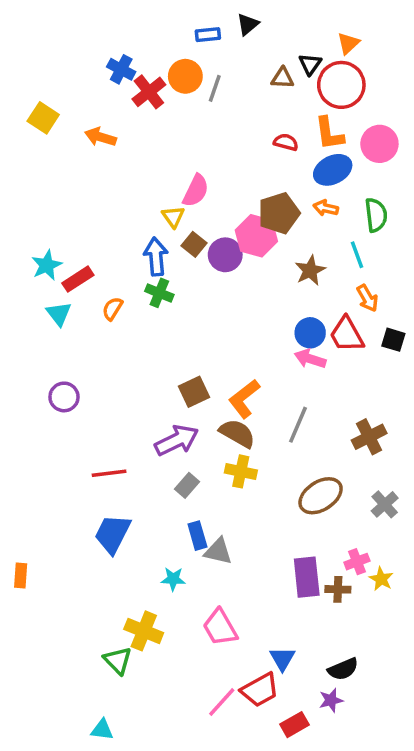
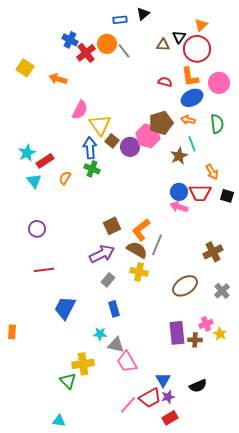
gray line: (215, 88) -> (124, 51), turned -56
pink semicircle: (196, 191) -> (80, 110), moved
yellow triangle: (173, 217) -> (100, 125), size x1.6
cyan line: (357, 255) -> (192, 144), moved
red trapezoid: (347, 335) -> (200, 193), turned -60
gray line: (298, 425) -> (157, 245), moved
red line: (109, 473) -> (44, 270), moved
gray triangle: (218, 551) -> (116, 345), moved
yellow cross: (144, 631) -> (83, 364), turned -30
purple star: (331, 700) -> (168, 397), moved

